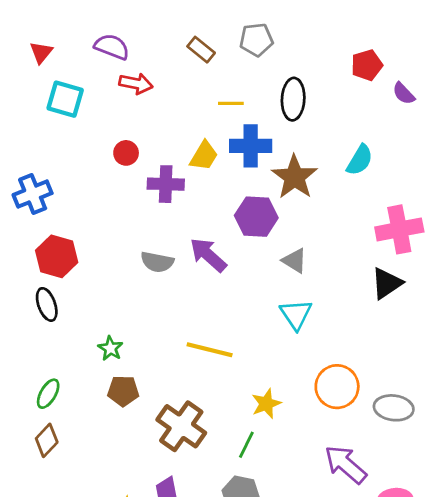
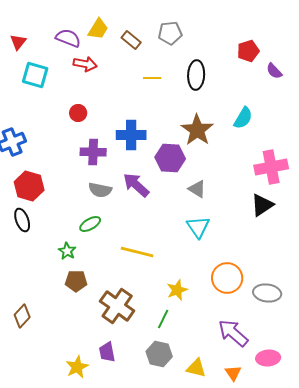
blue cross: (251, 146) -> (131, 135), moved
yellow trapezoid: (204, 156) -> (98, 29), moved
purple cross: (166, 184) -> (93, 152), moved
green ellipse: (48, 394) -> (90, 224), moved, turned 30

